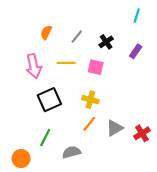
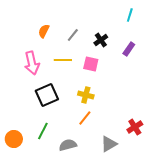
gray triangle: (115, 128) -> (109, 144), moved
orange circle: (21, 159) -> (14, 139), moved

